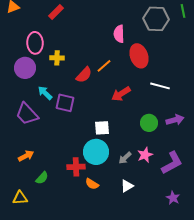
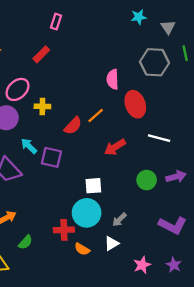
pink ellipse: (35, 43) -> (18, 89), turned 50
pink star: (145, 155) -> (142, 265), moved
purple L-shape: (172, 163) -> (173, 225), turned 55
white triangle: (127, 186) -> (111, 243), moved

